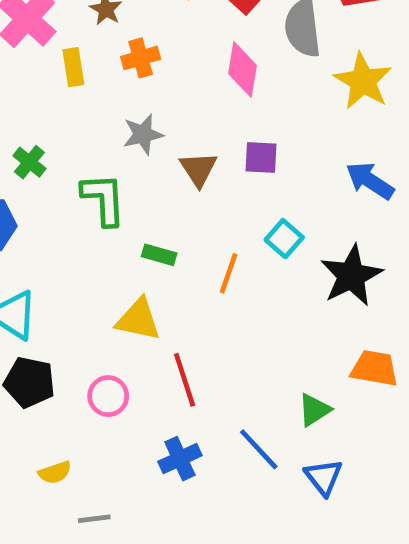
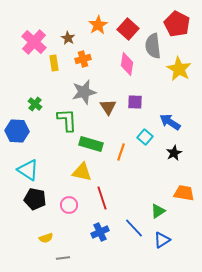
gray star: (143, 134) -> (84, 92), size x1.4
blue arrow: (370, 181) -> (170, 122), moved
green rectangle: (159, 255) -> (91, 144), size x1.6
black star: (351, 276) -> (174, 153), size x0.6
blue triangle: (324, 477) -> (162, 240), turned 36

